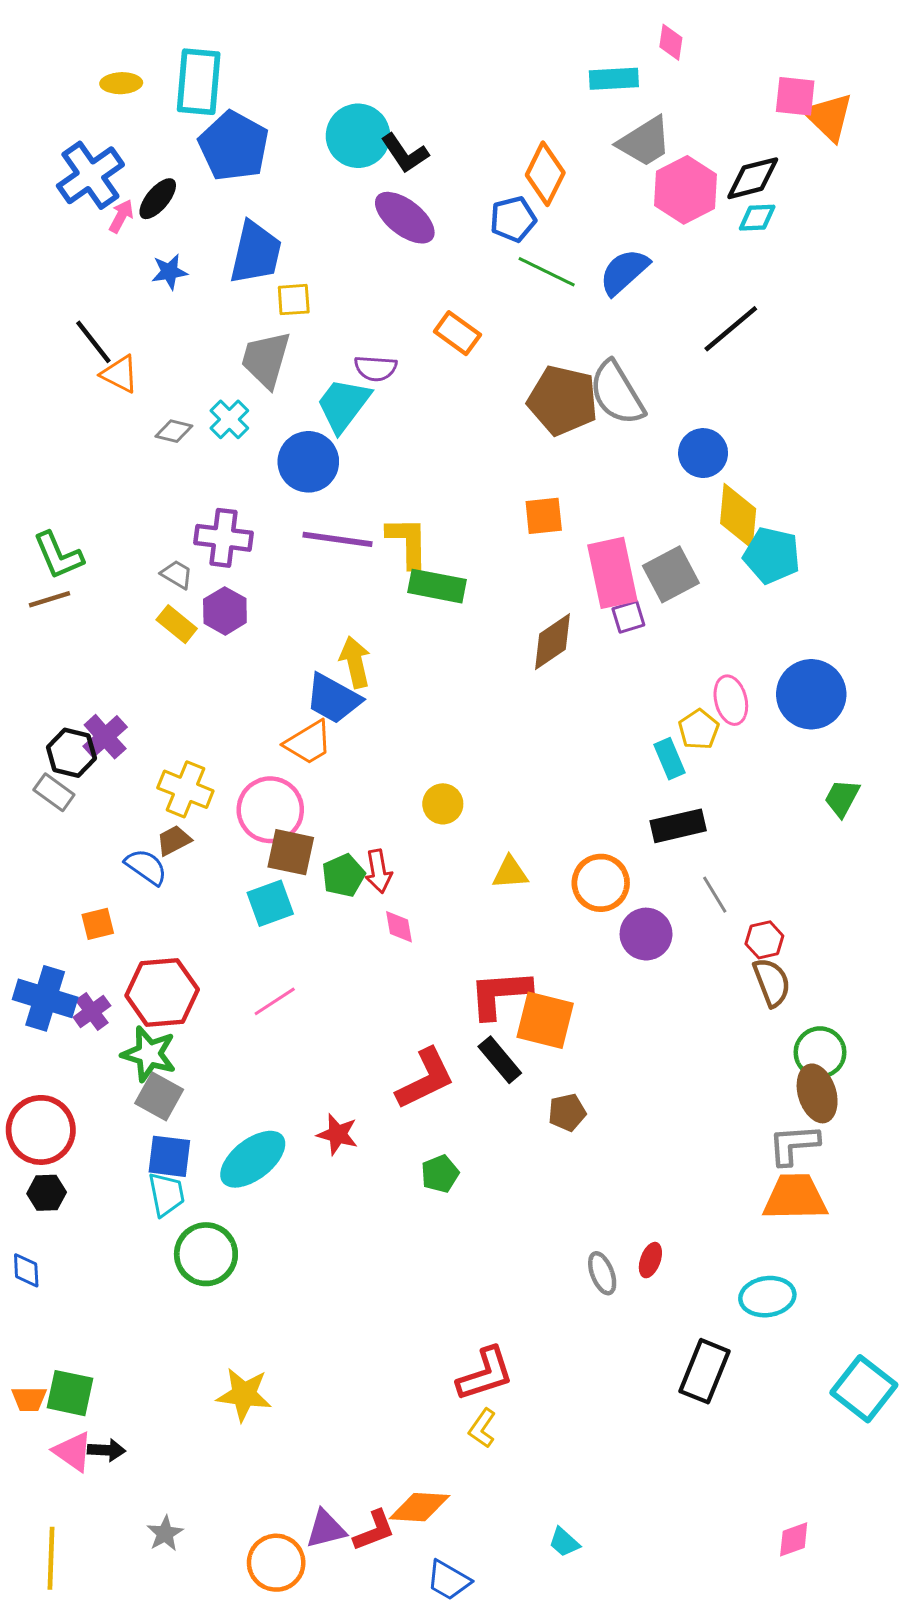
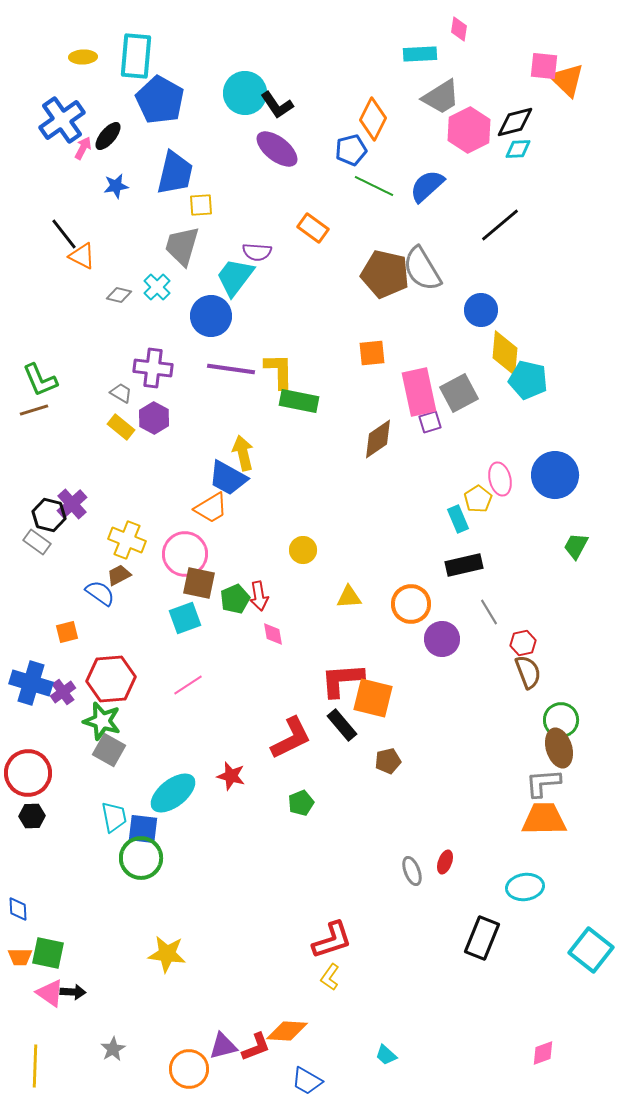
blue square: (169, 1156) -> (143, 829), moved
blue diamond: (26, 1270) -> (18, 909), moved

